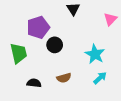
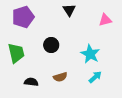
pink triangle: (110, 19) -> (105, 20), turned 32
purple pentagon: (38, 27) -> (23, 17), moved

